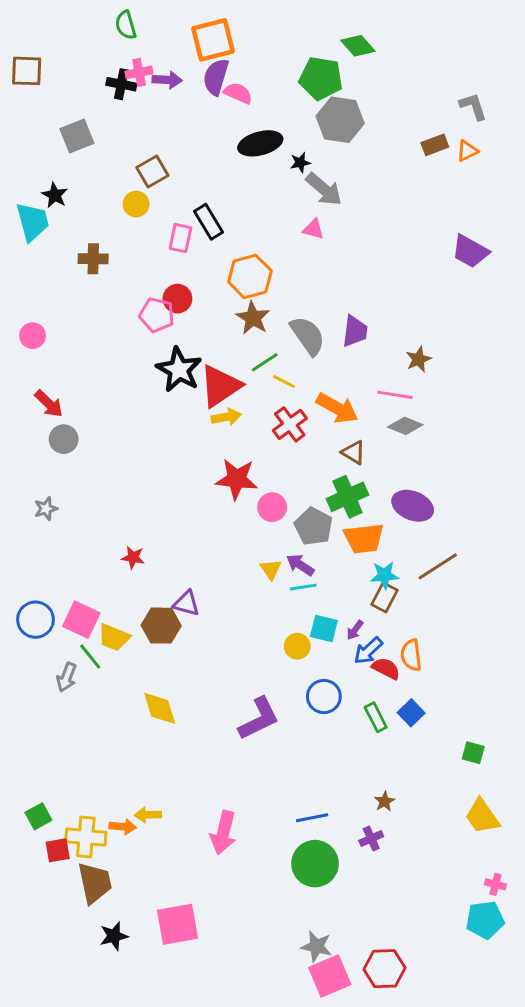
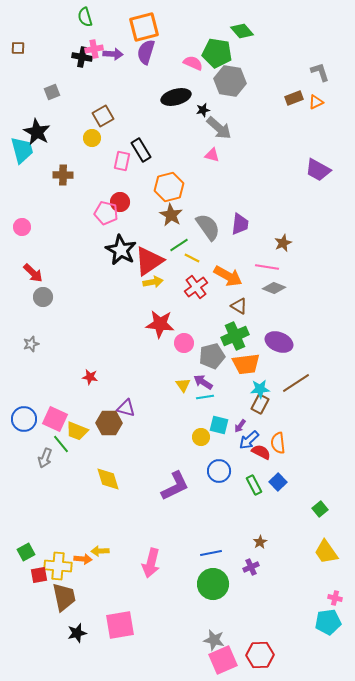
brown square: (27, 71) -> (18, 48), size x0.6
pink semicircle: (238, 93) -> (193, 63), moved
gray square: (77, 136) -> (52, 92), size x0.7
black star: (55, 195) -> (37, 132), size x1.5
gray pentagon: (314, 526) -> (212, 356), turned 30
green square: (473, 753) -> (320, 509), turned 35

